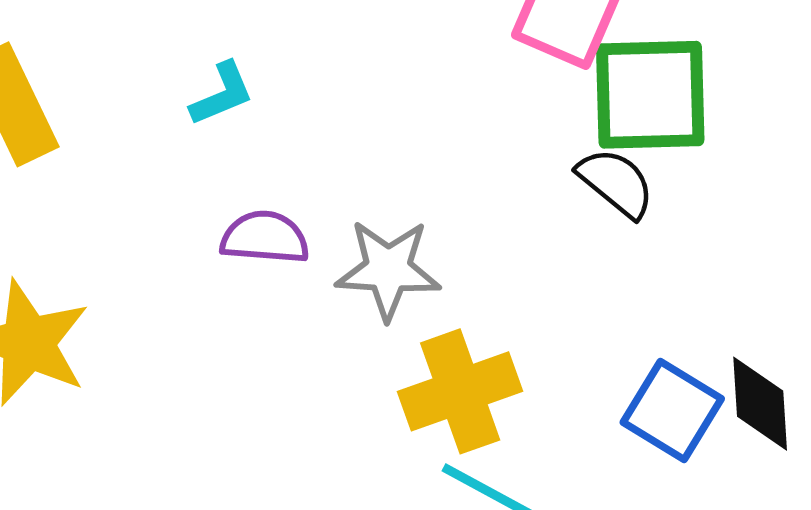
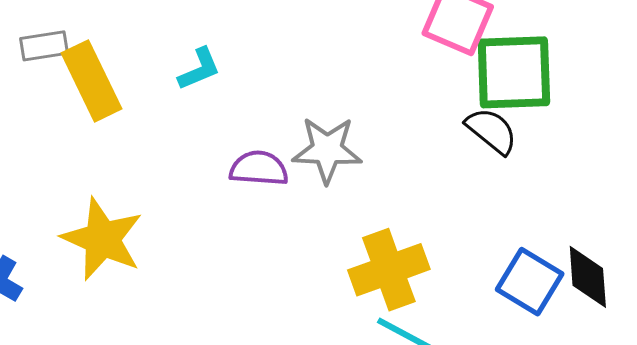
cyan L-shape: (222, 94) -> (199, 69), moved
gray star: (388, 269) -> (327, 150), moved

